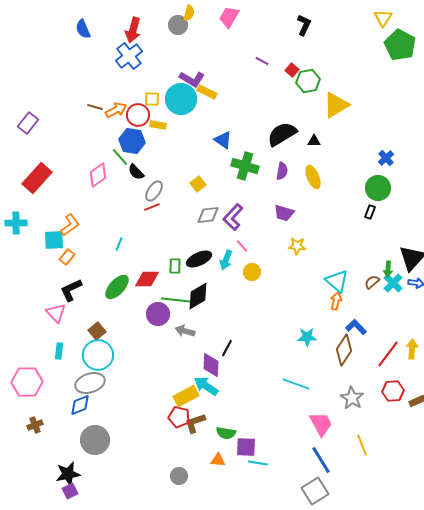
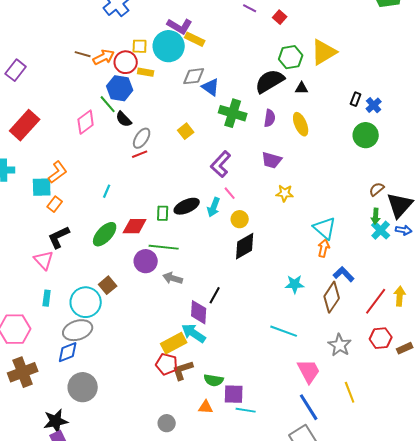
green hexagon: (308, 81) -> (291, 57), moved
black rectangle: (370, 212) -> (356, 99), moved
gray diamond: (208, 215) -> (194, 76), moved
brown semicircle: (372, 282) -> (377, 189), moved
black diamond: (198, 296) -> (245, 246), moved
brown square: (97, 331) -> (108, 285), moved
brown cross: (35, 425) -> (23, 372), size x1.8

